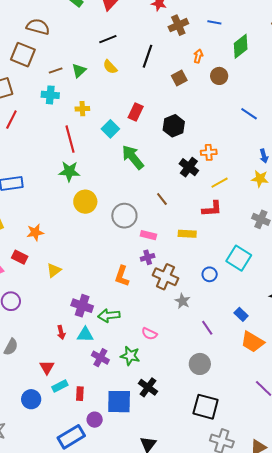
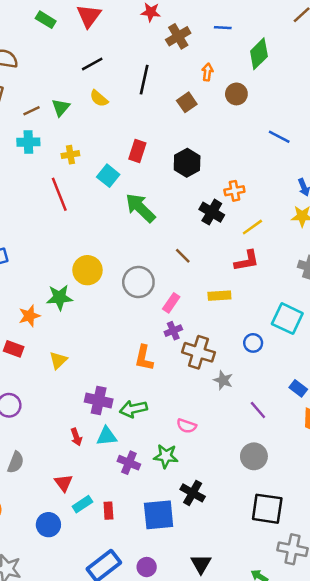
green star: (69, 171) -> (59, 297), moved
pink rectangle: (148, 235) -> (171, 303), turned -63
purple circle: (95, 420) -> (147, 567), moved

